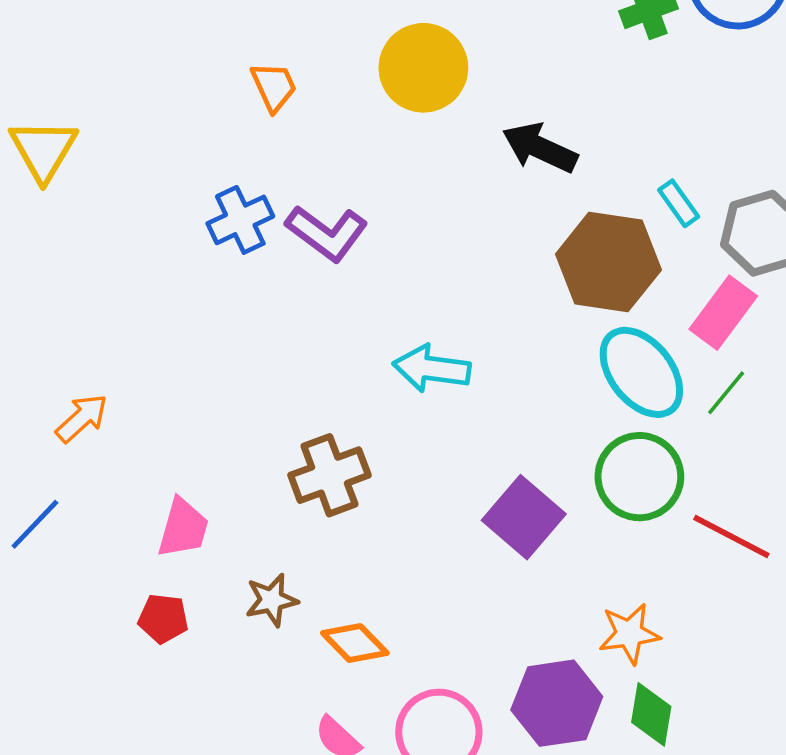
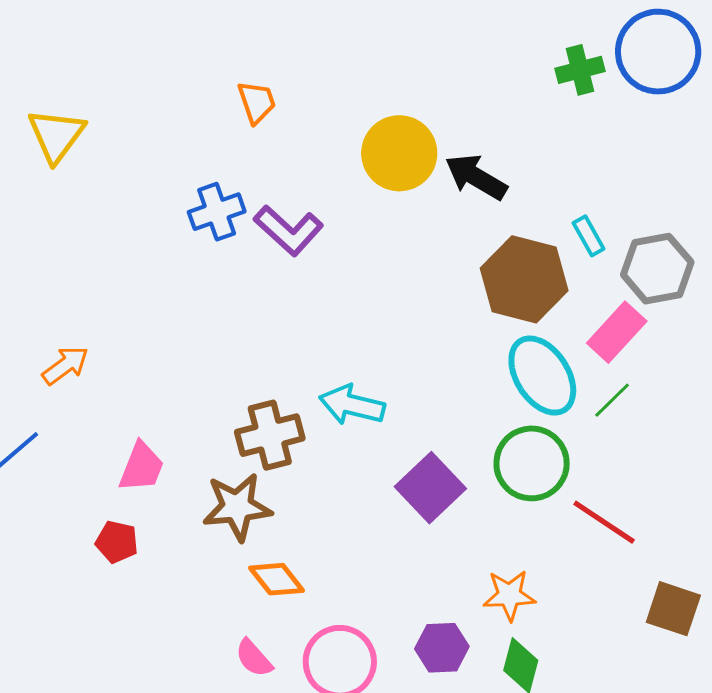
yellow circle: (423, 68) -> (399, 153), moved
cyan arrow: (432, 369) -> (352, 405), moved
brown star: (272, 600) -> (237, 507), moved, size x1.5
purple hexagon: (557, 703) -> (442, 648), size x0.7

